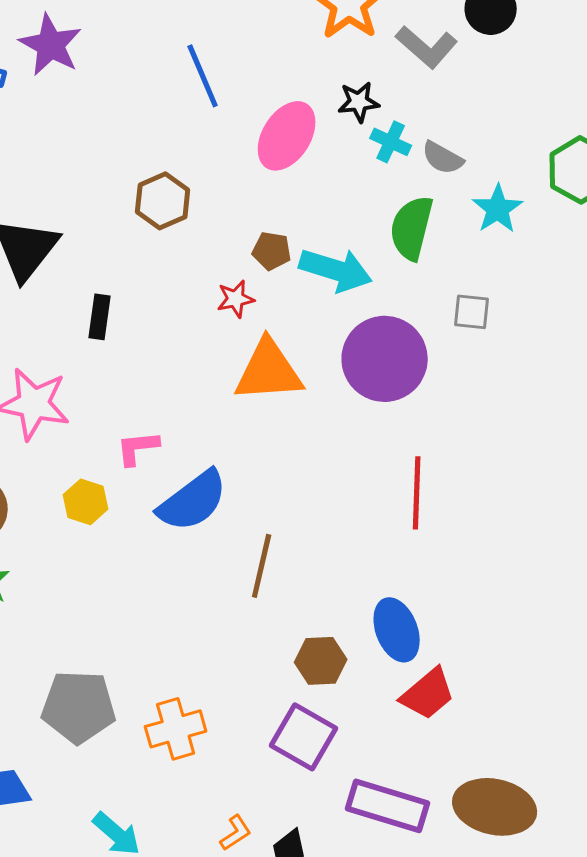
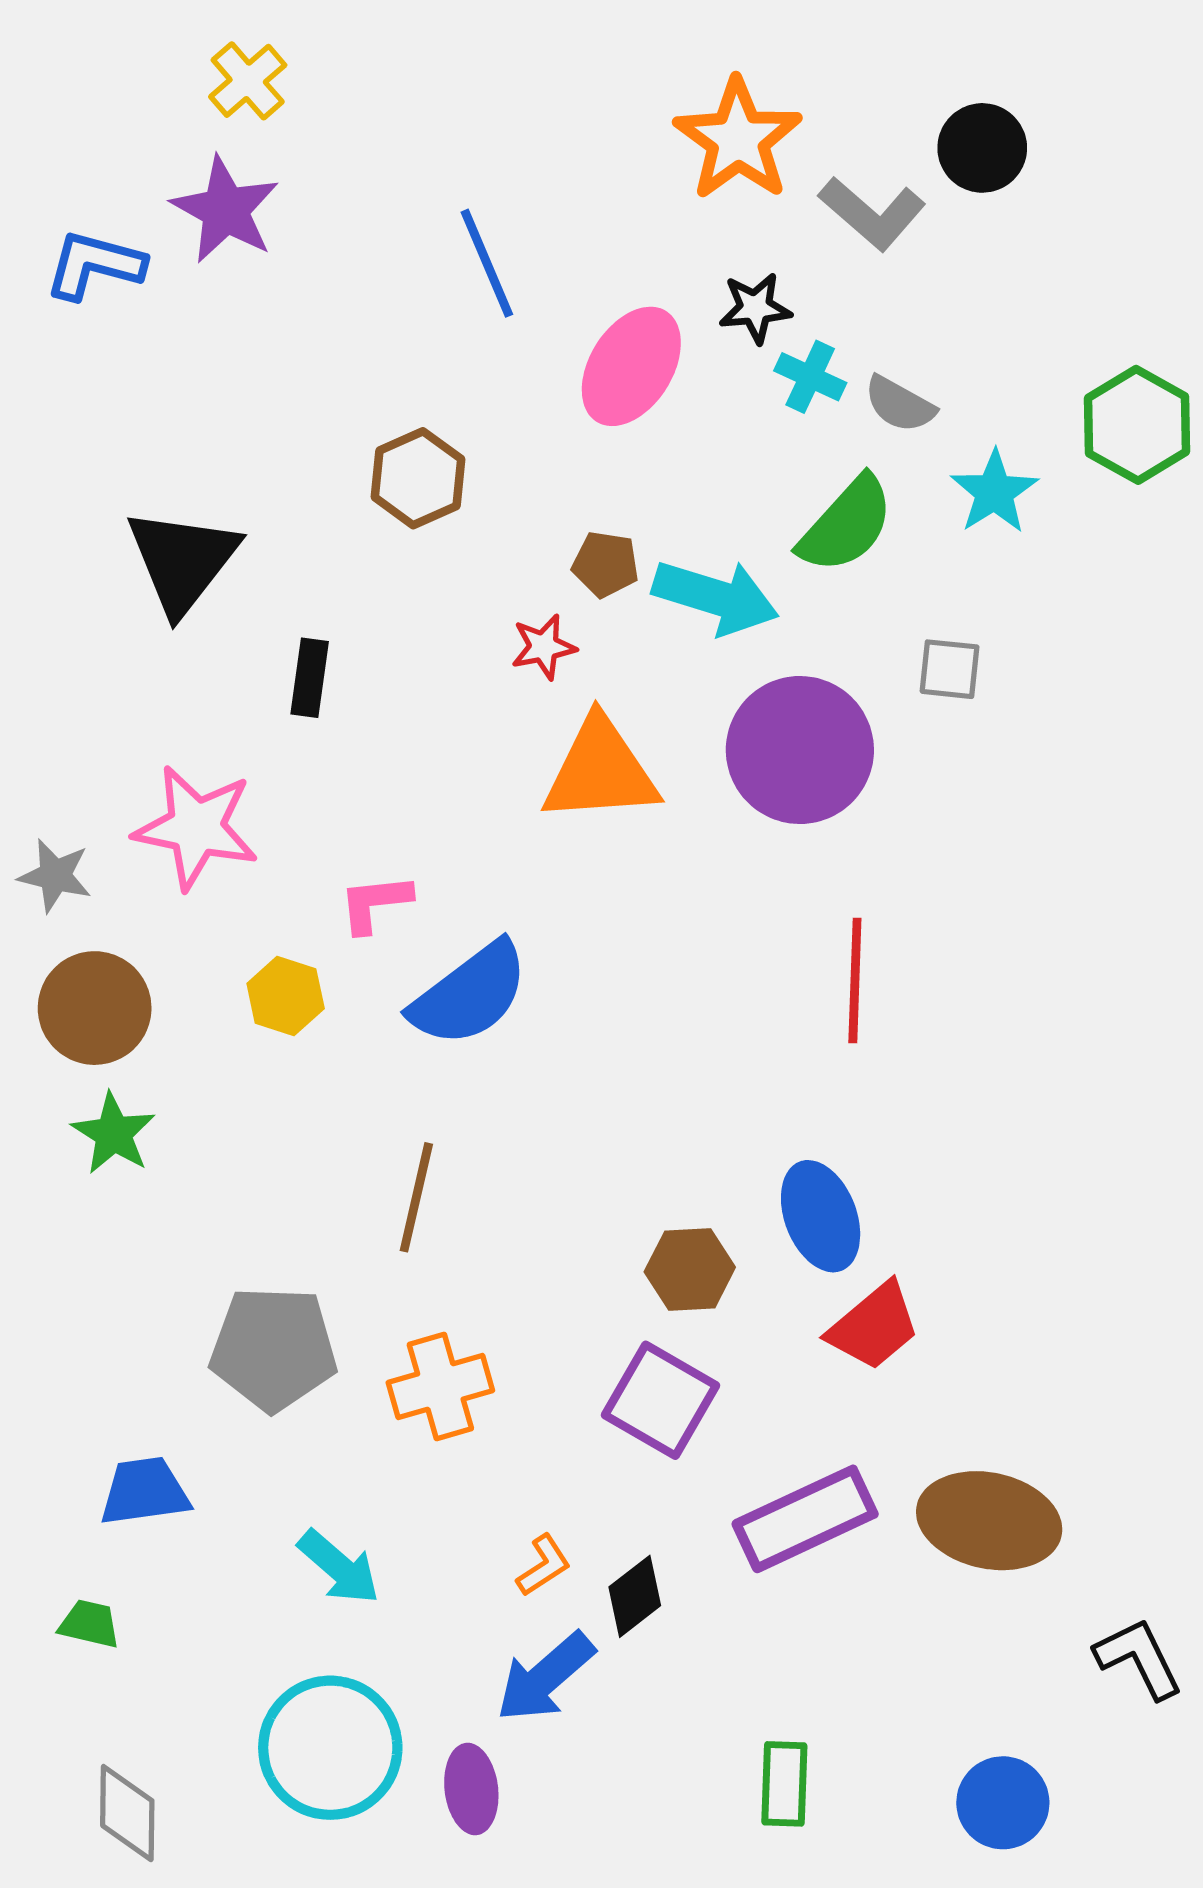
green semicircle: (412, 228) -> (846, 525), turned -152
brown line: (262, 566) -> (416, 1197), moved
purple rectangle: (388, 806) -> (805, 1519), turned -42

